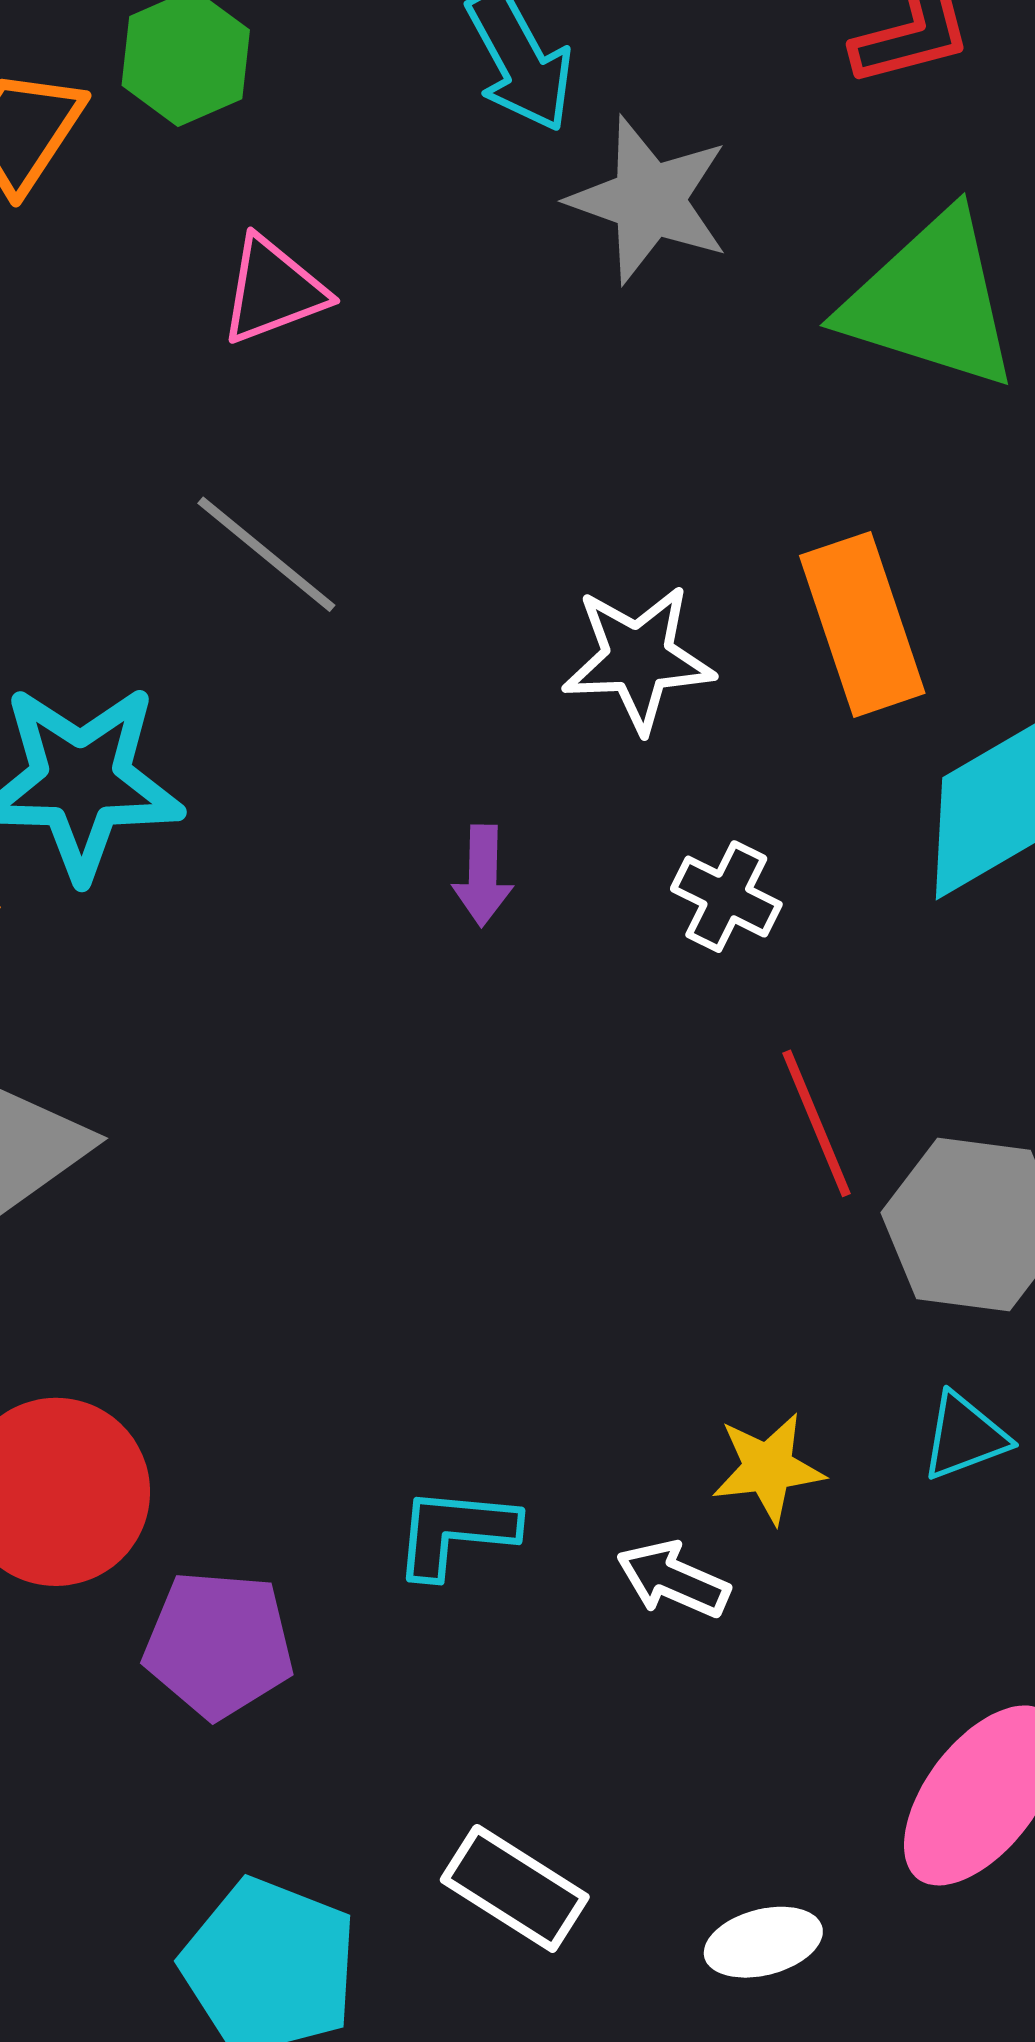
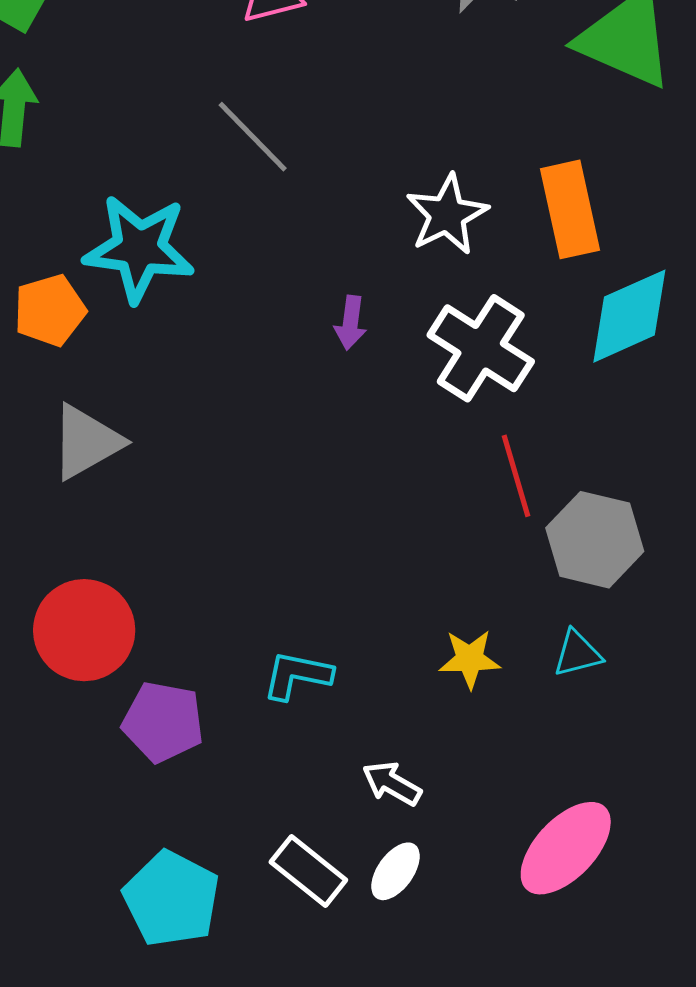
white star: (638, 658) -> (447, 215), turned -30
white cross: (726, 897) -> (481, 348), size x1.8
white arrow: (673, 1579) -> (392, 783), moved
white ellipse: (763, 1942) -> (396, 871), moved, turned -46

